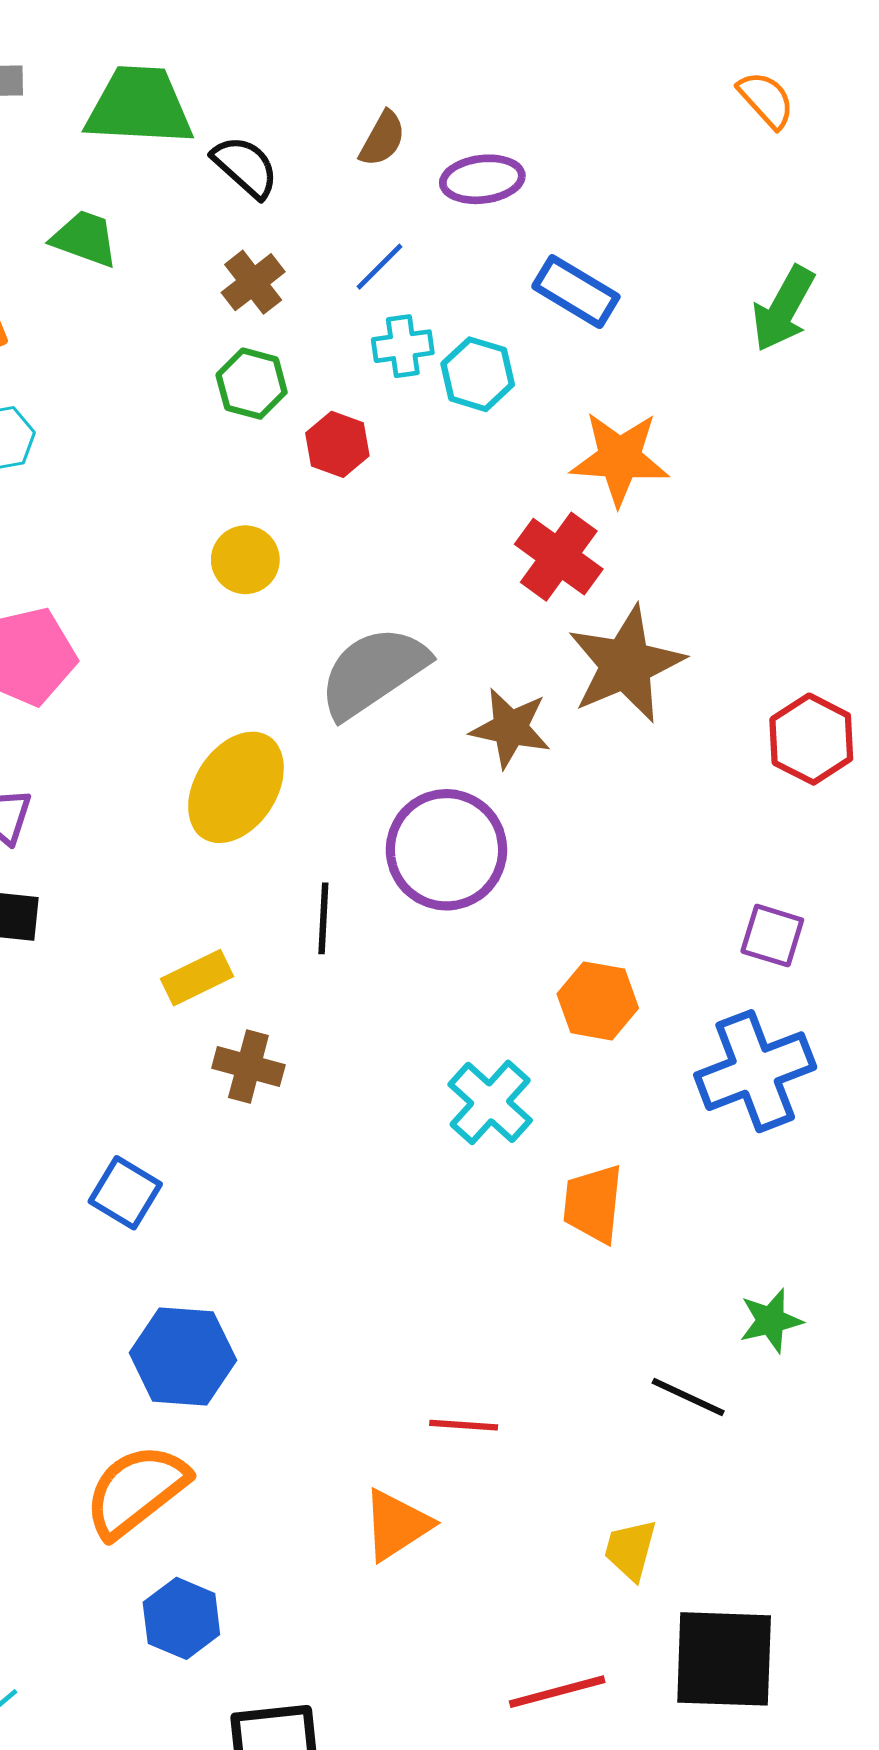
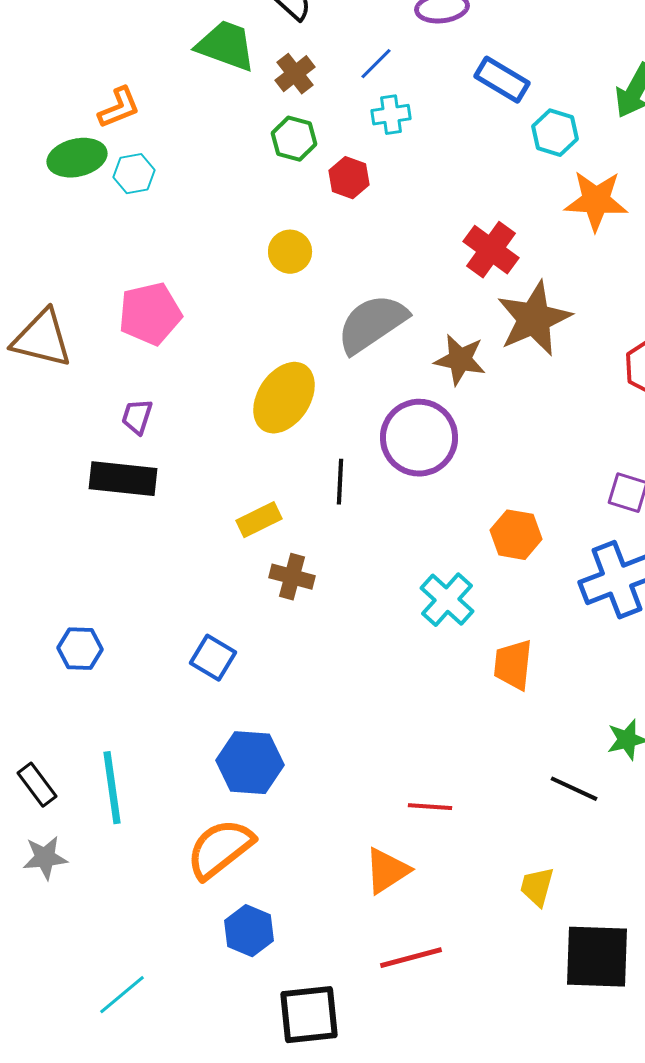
green trapezoid: (85, 239) -> (226, 46), moved, size x1.4
cyan hexagon: (478, 374) -> (555, 133), moved
orange star: (620, 458) -> (596, 201), moved
red line: (557, 1692) -> (411, 958), moved

